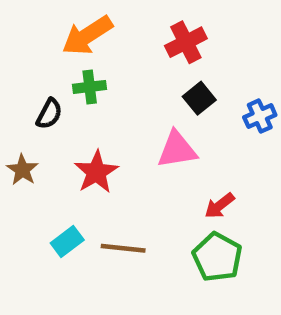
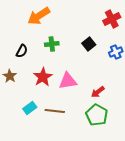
red cross: (186, 42) -> (112, 19), moved
green cross: (90, 87) -> (52, 44), moved
pink triangle: (177, 150) -> (68, 81), moved

